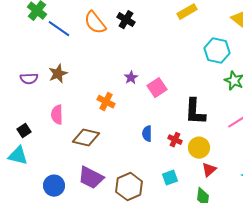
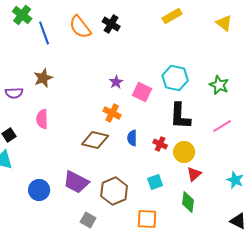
blue line: (59, 29) -> (44, 33), turned 35
cyan hexagon: (217, 51) -> (175, 78), moved
purple semicircle: (29, 79) -> (14, 93), moved
pink square: (157, 88) -> (142, 92), turned -30
orange cross: (106, 102) -> (112, 113), moved
brown diamond: (86, 138) -> (95, 140), moved

